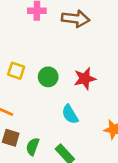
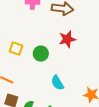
red star: (85, 79) -> (67, 39), moved

